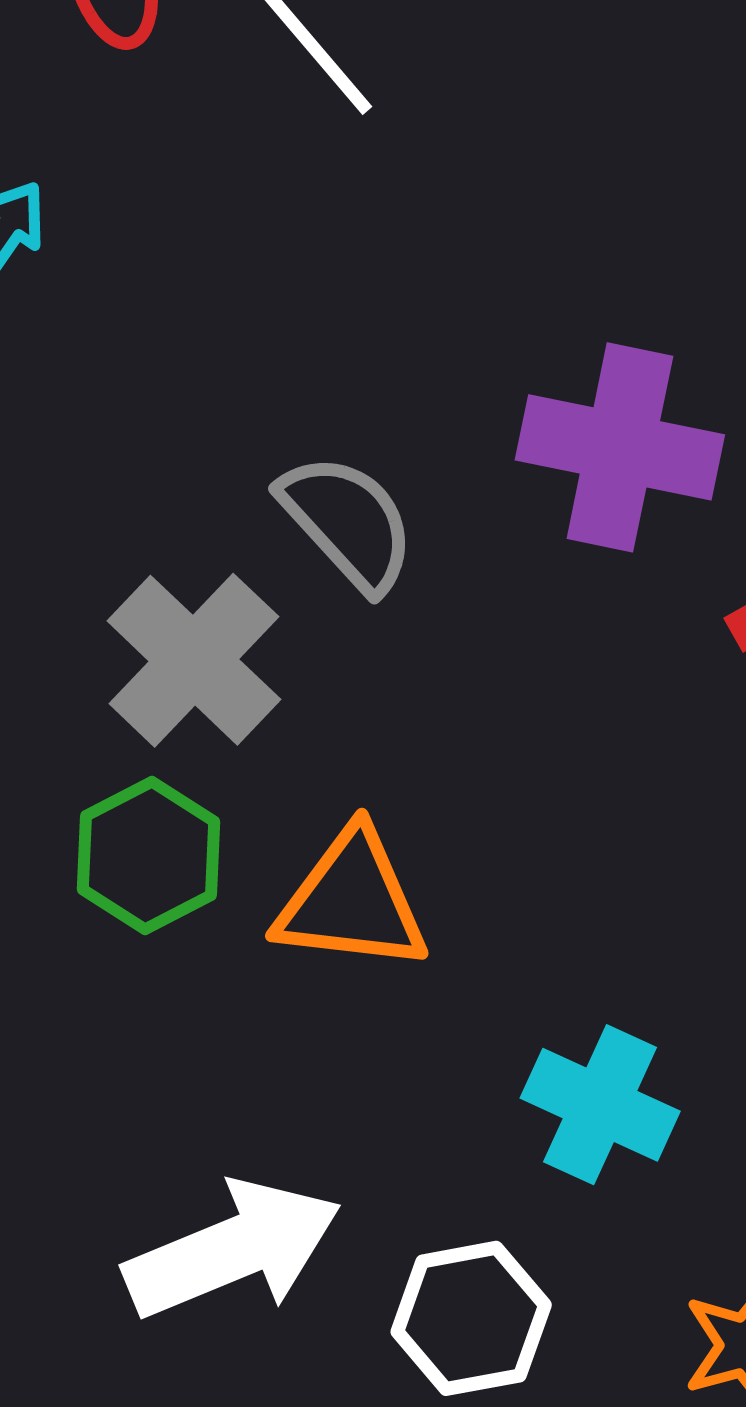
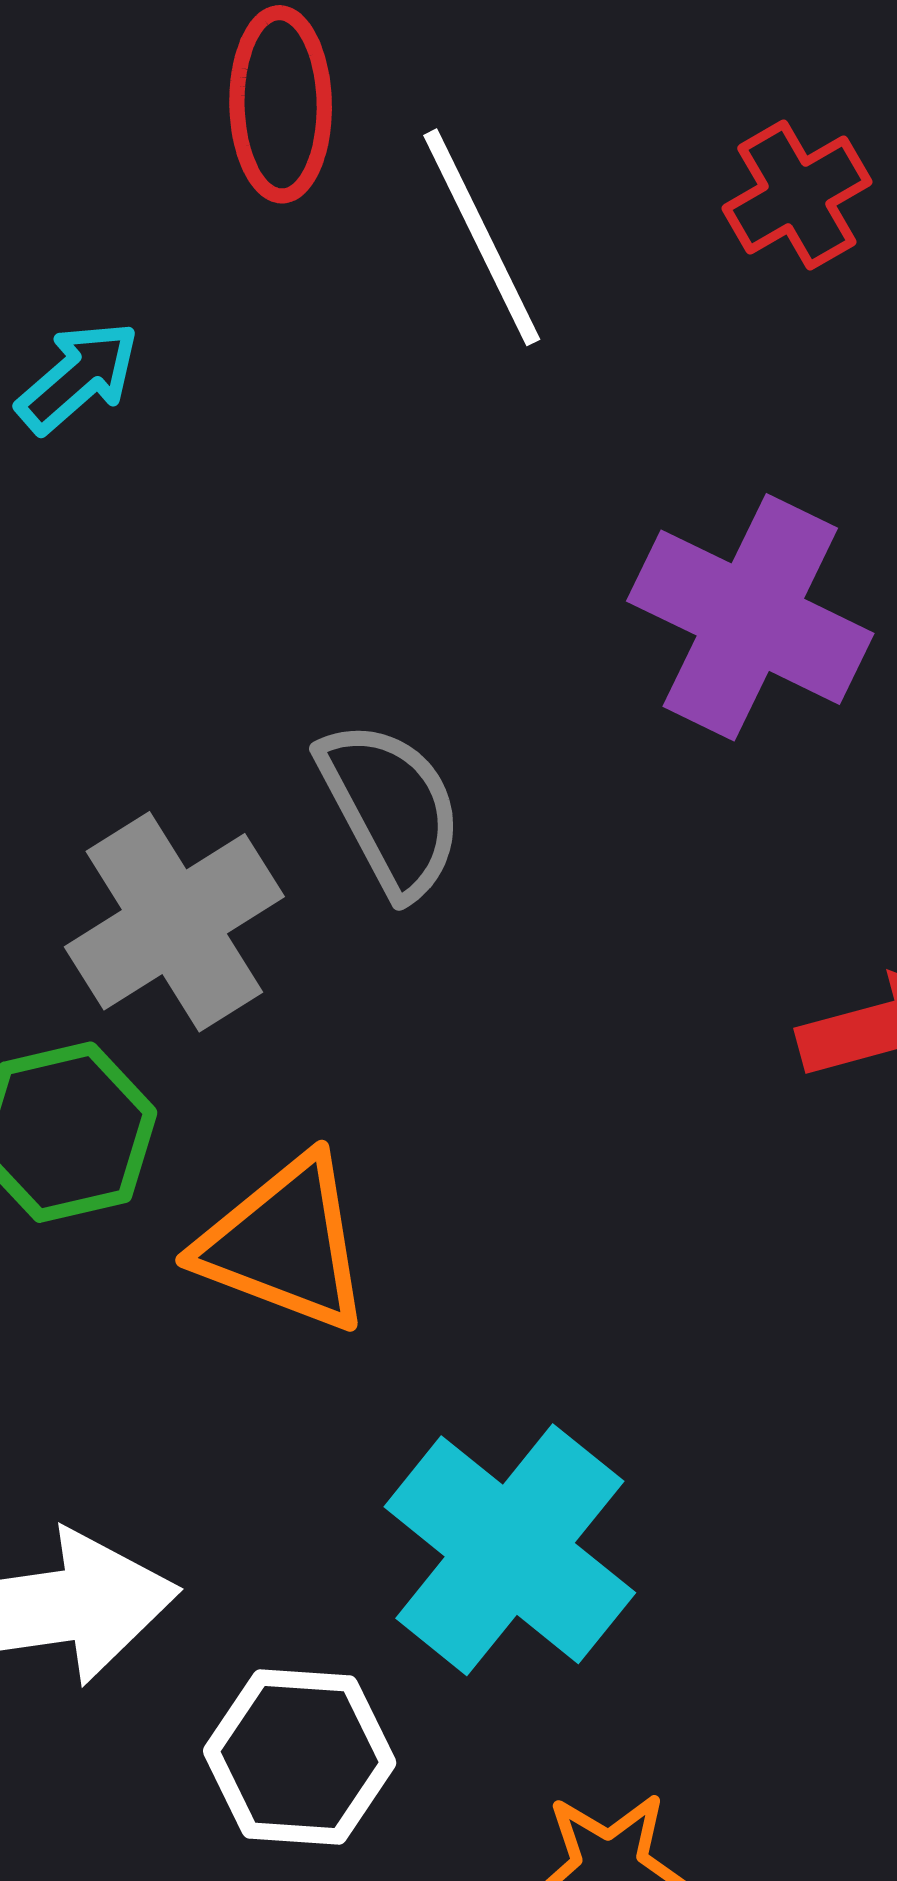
purple cross: (620, 447) -> (750, 617), moved
cyan cross: (600, 1105) -> (510, 1550), size x1.4

